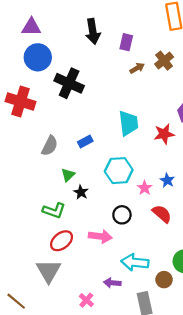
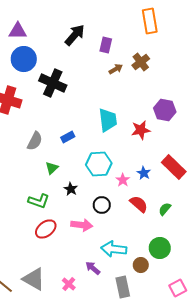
black arrow: (93, 31) -> (75, 35), turned -130
black star: (81, 192) -> (71, 189), moved
gray triangle: (49, 271) -> (34, 279), moved, turned -30
purple arrow: (112, 283) -> (93, 268), turned 35

